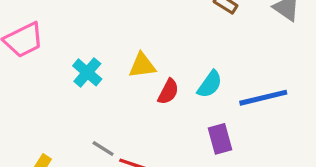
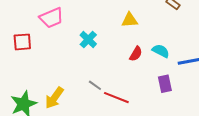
yellow triangle: (142, 66) -> (130, 20), moved
cyan semicircle: (210, 84) -> (161, 51), turned -102

